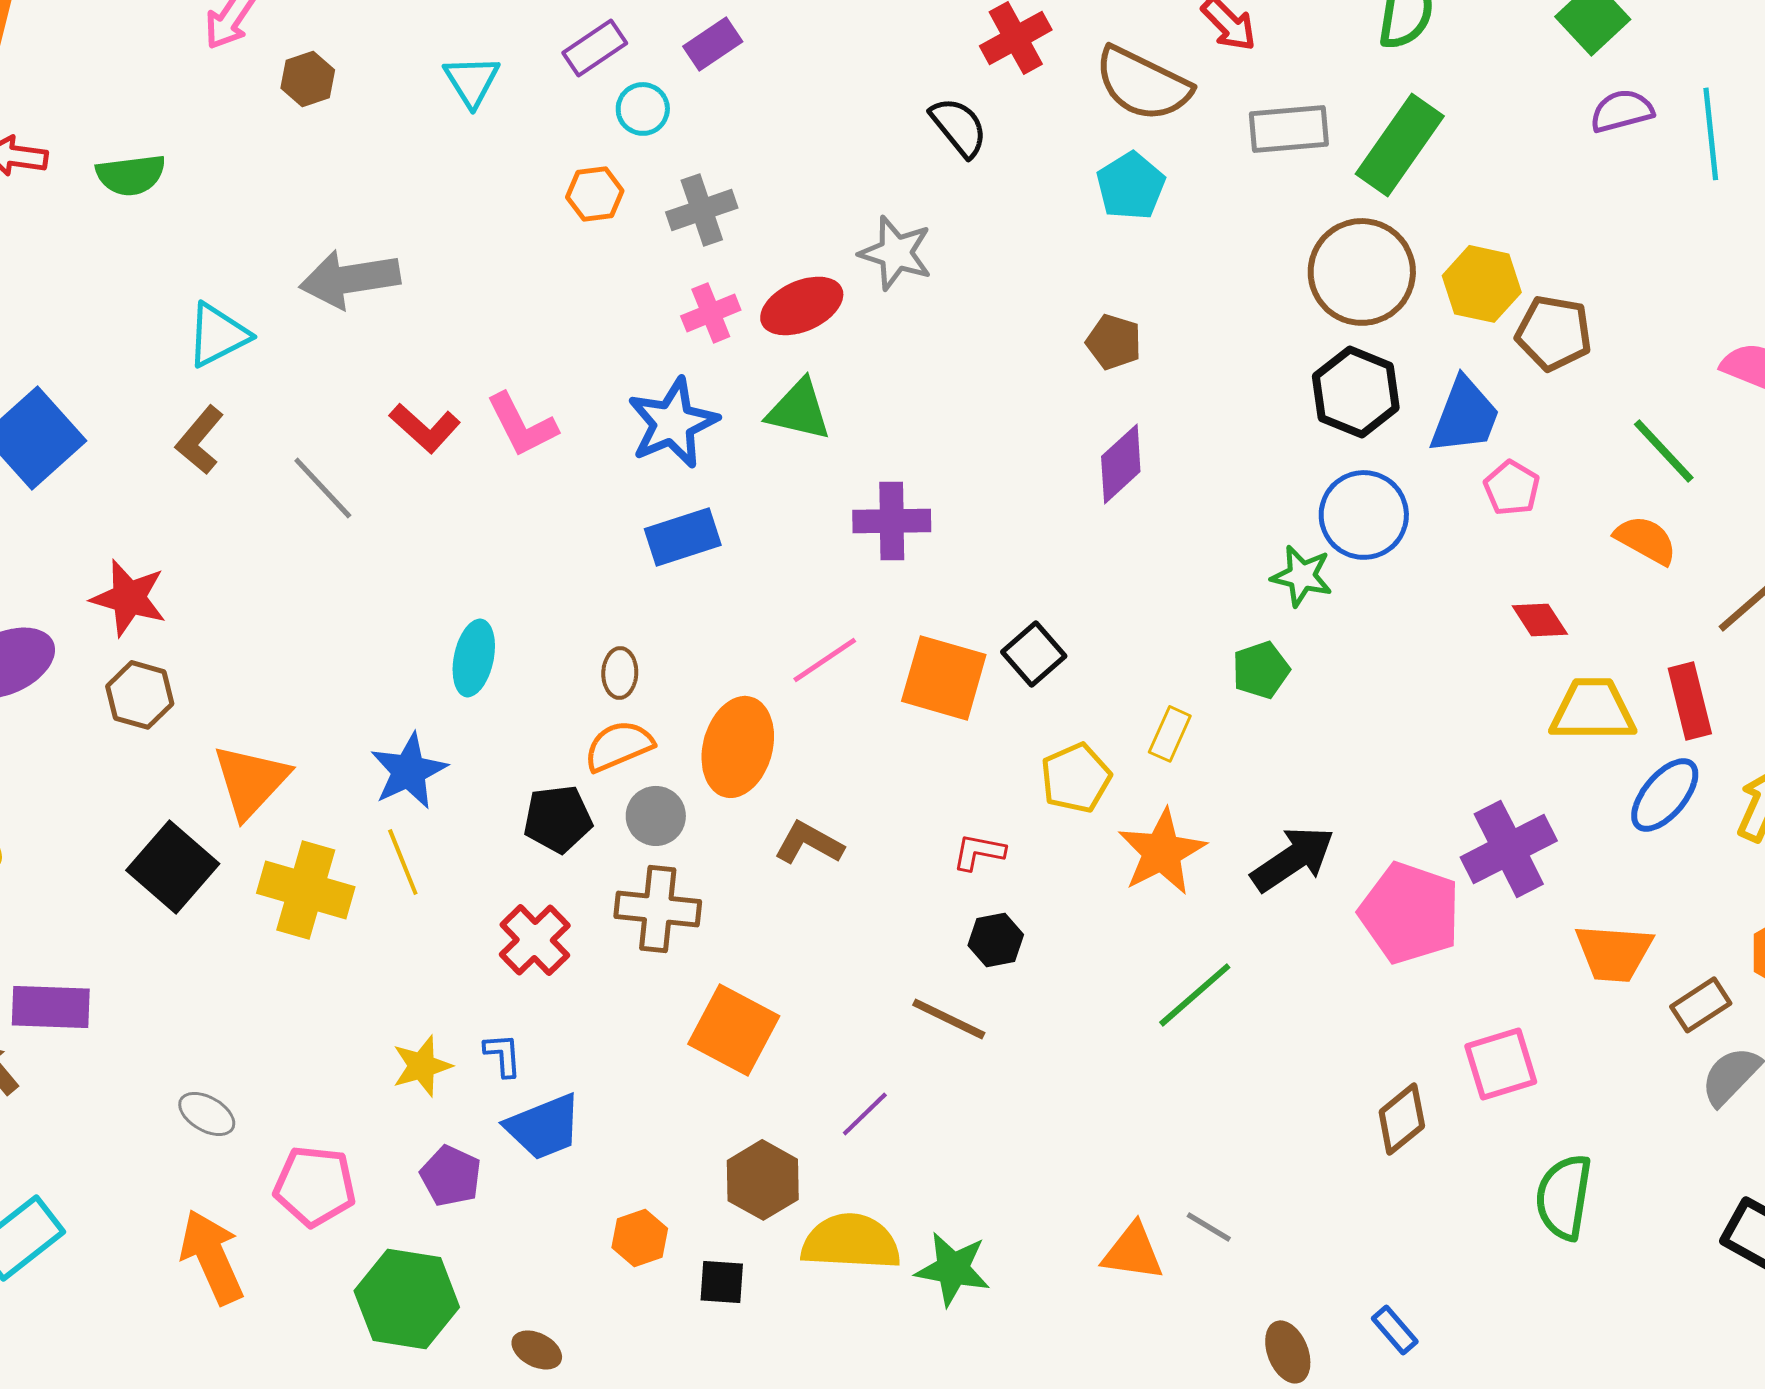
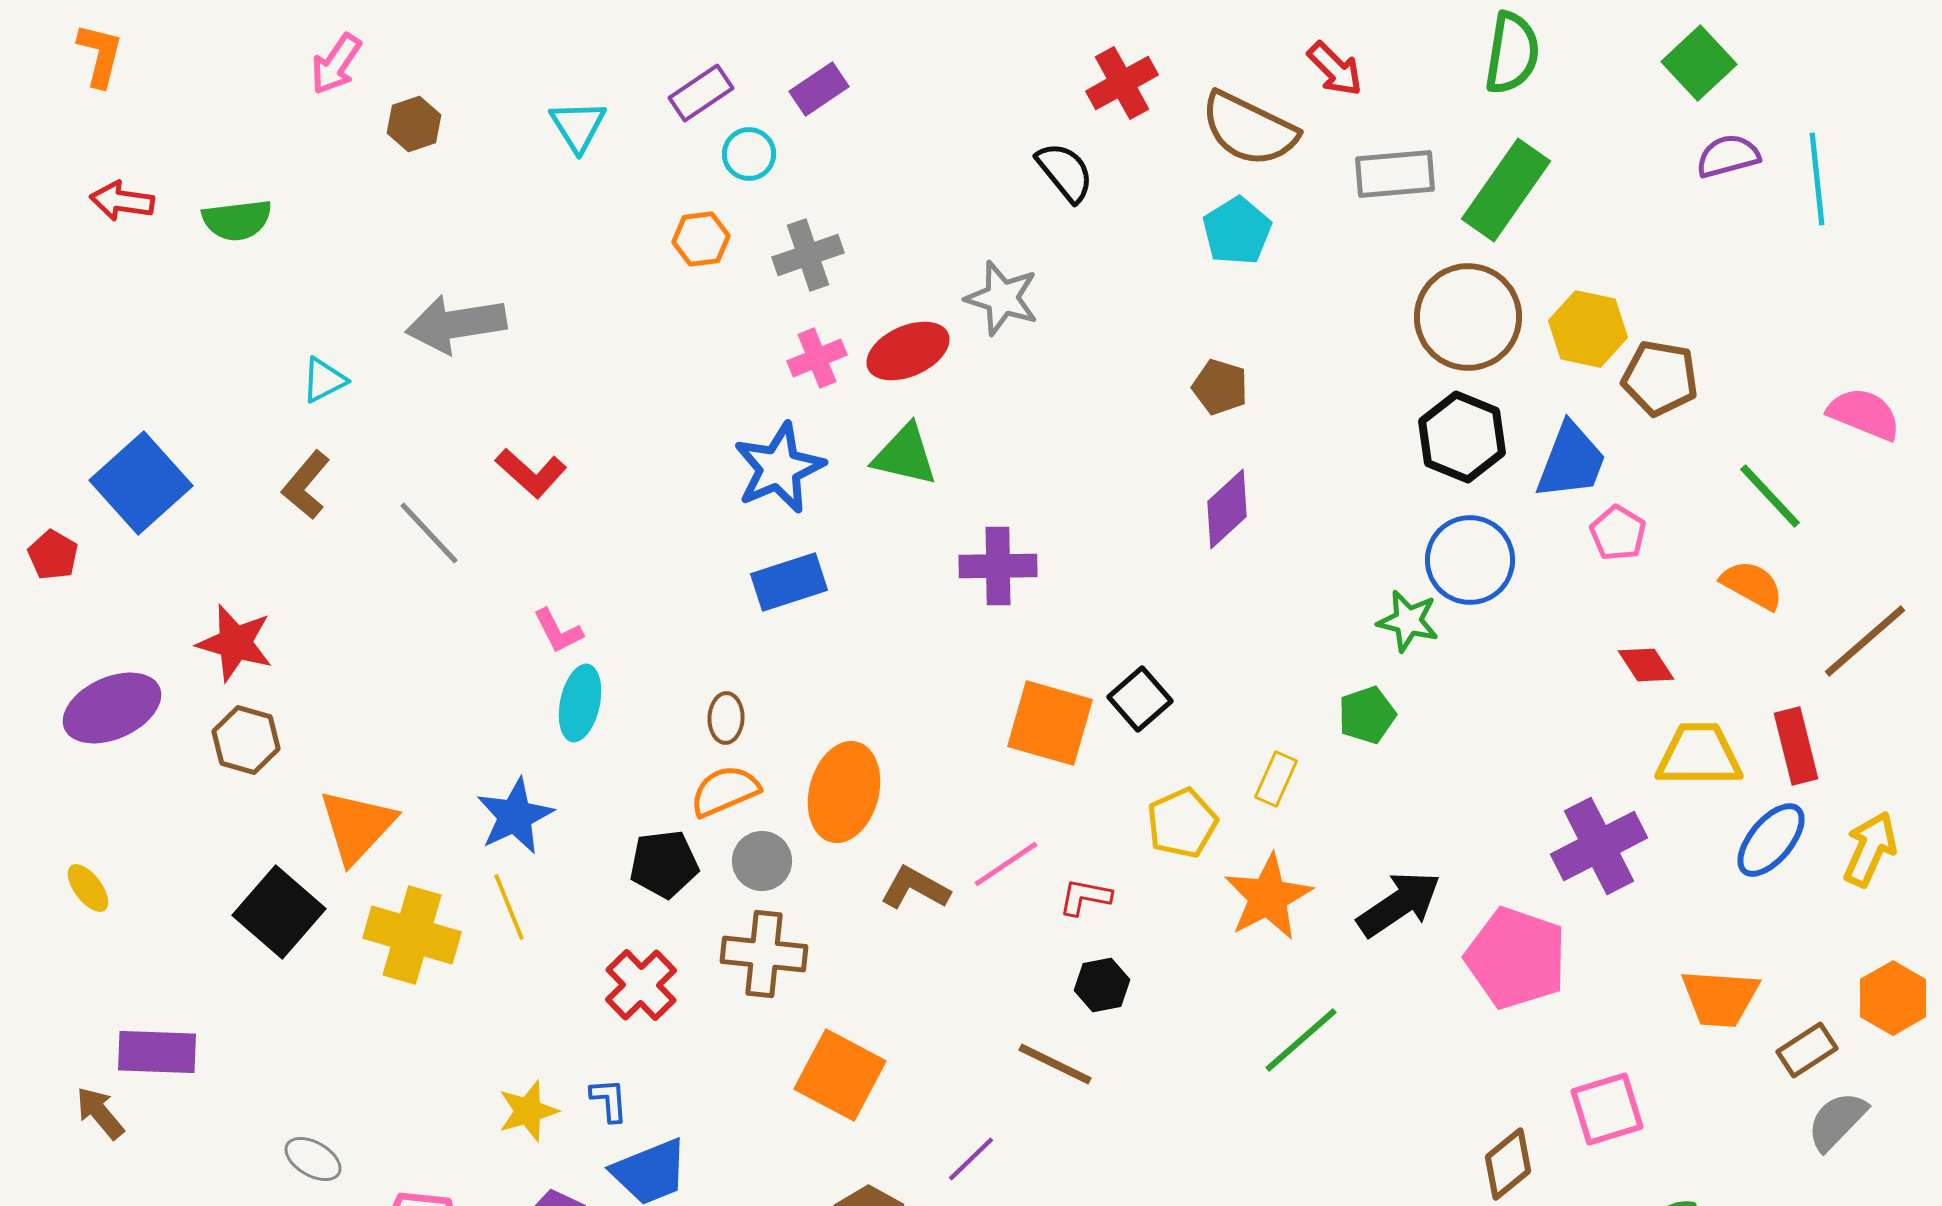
cyan triangle: (218, 335) -> (324, 380), size x0.7
pink L-shape: (522, 425) -> (558, 631), moved, size x0.7
pink line: (825, 660) -> (1006, 864), moved
purple cross: (1509, 849) -> (1599, 846), moved

